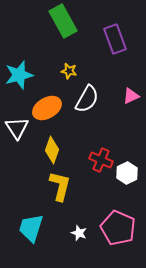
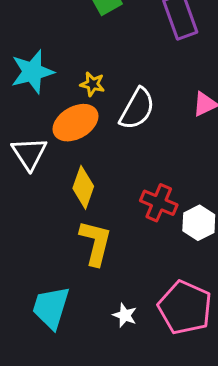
yellow star: (69, 71) -> (92, 84), moved

